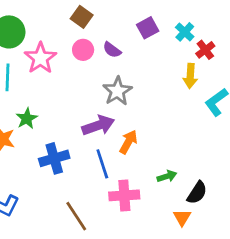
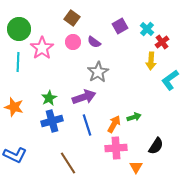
green star: (27, 119) -> (49, 98), moved
orange arrow: (128, 142) -> (114, 124), moved
green arrow: (167, 176) -> (134, 117), moved
pink cross: (124, 195) -> (116, 148), moved
orange triangle: (182, 217) -> (136, 167), moved

